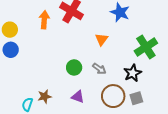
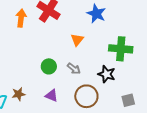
green cross: (146, 47) -> (121, 49), turned 35
black star: (133, 73) -> (107, 74), turned -30
gray square: (136, 98) -> (128, 100), moved

